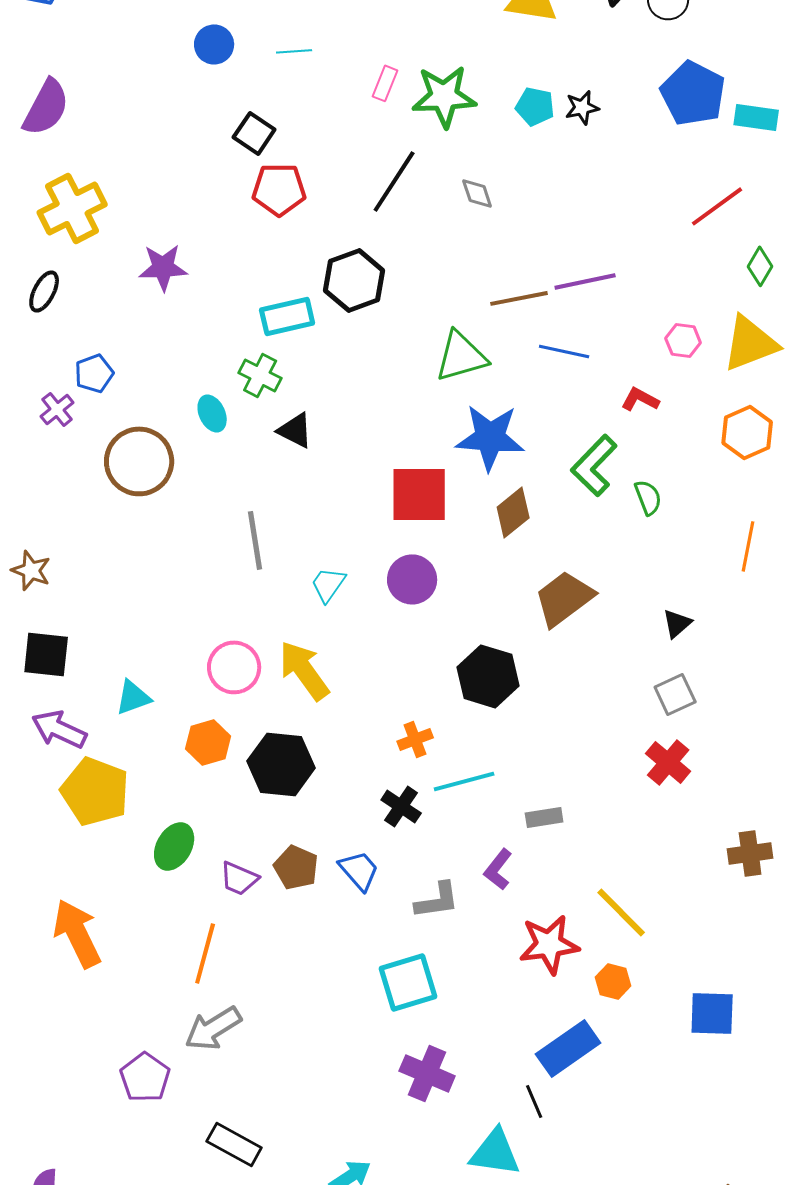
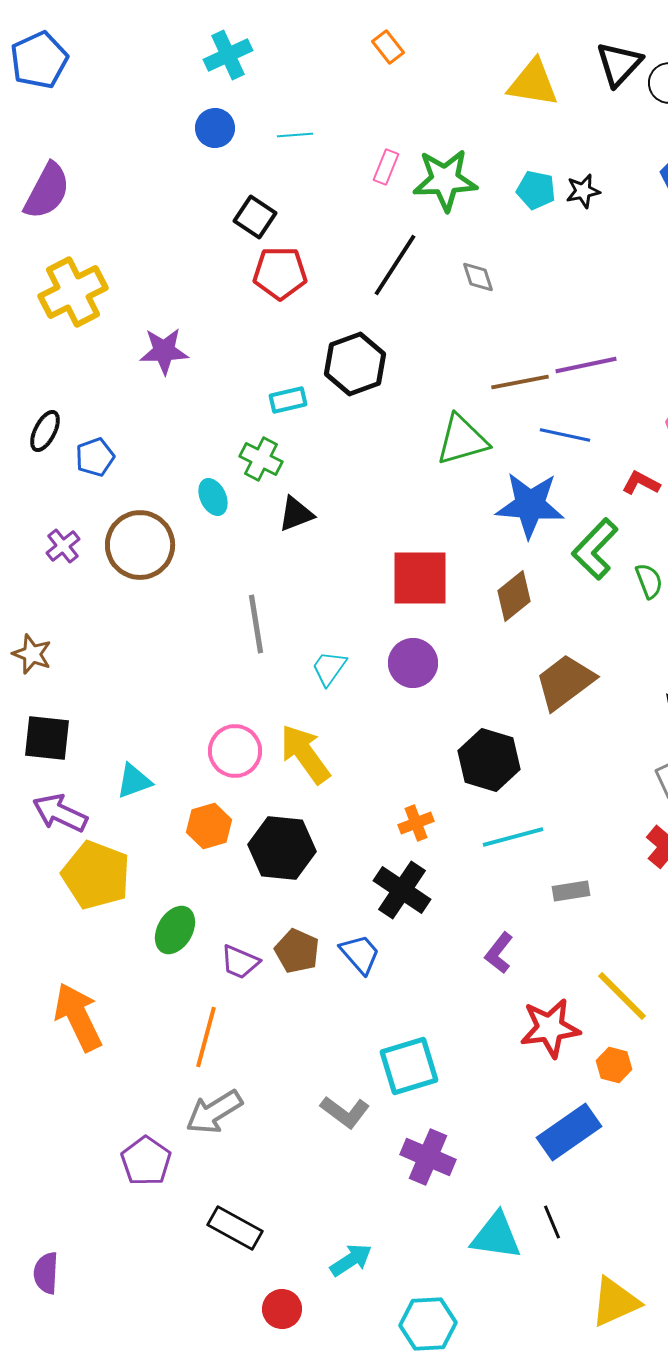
black ellipse: (44, 291) -> (45, 431), moved
cyan rectangle: (287, 316) -> (288, 400), size x0.7
purple cross: (57, 409) -> (63, 546), moved
black triangle: (295, 430) -> (296, 514), turned -48
blue star: (490, 437) -> (530, 505), moved
cyan line: (464, 781) -> (513, 837), moved
black cross: (401, 806) -> (402, 890), size x1.4
gray rectangle: (544, 817) -> (571, 891), moved
gray L-shape: (437, 900) -> (345, 1112), moved, turned 45
black line: (534, 1101) -> (552, 1222), moved

